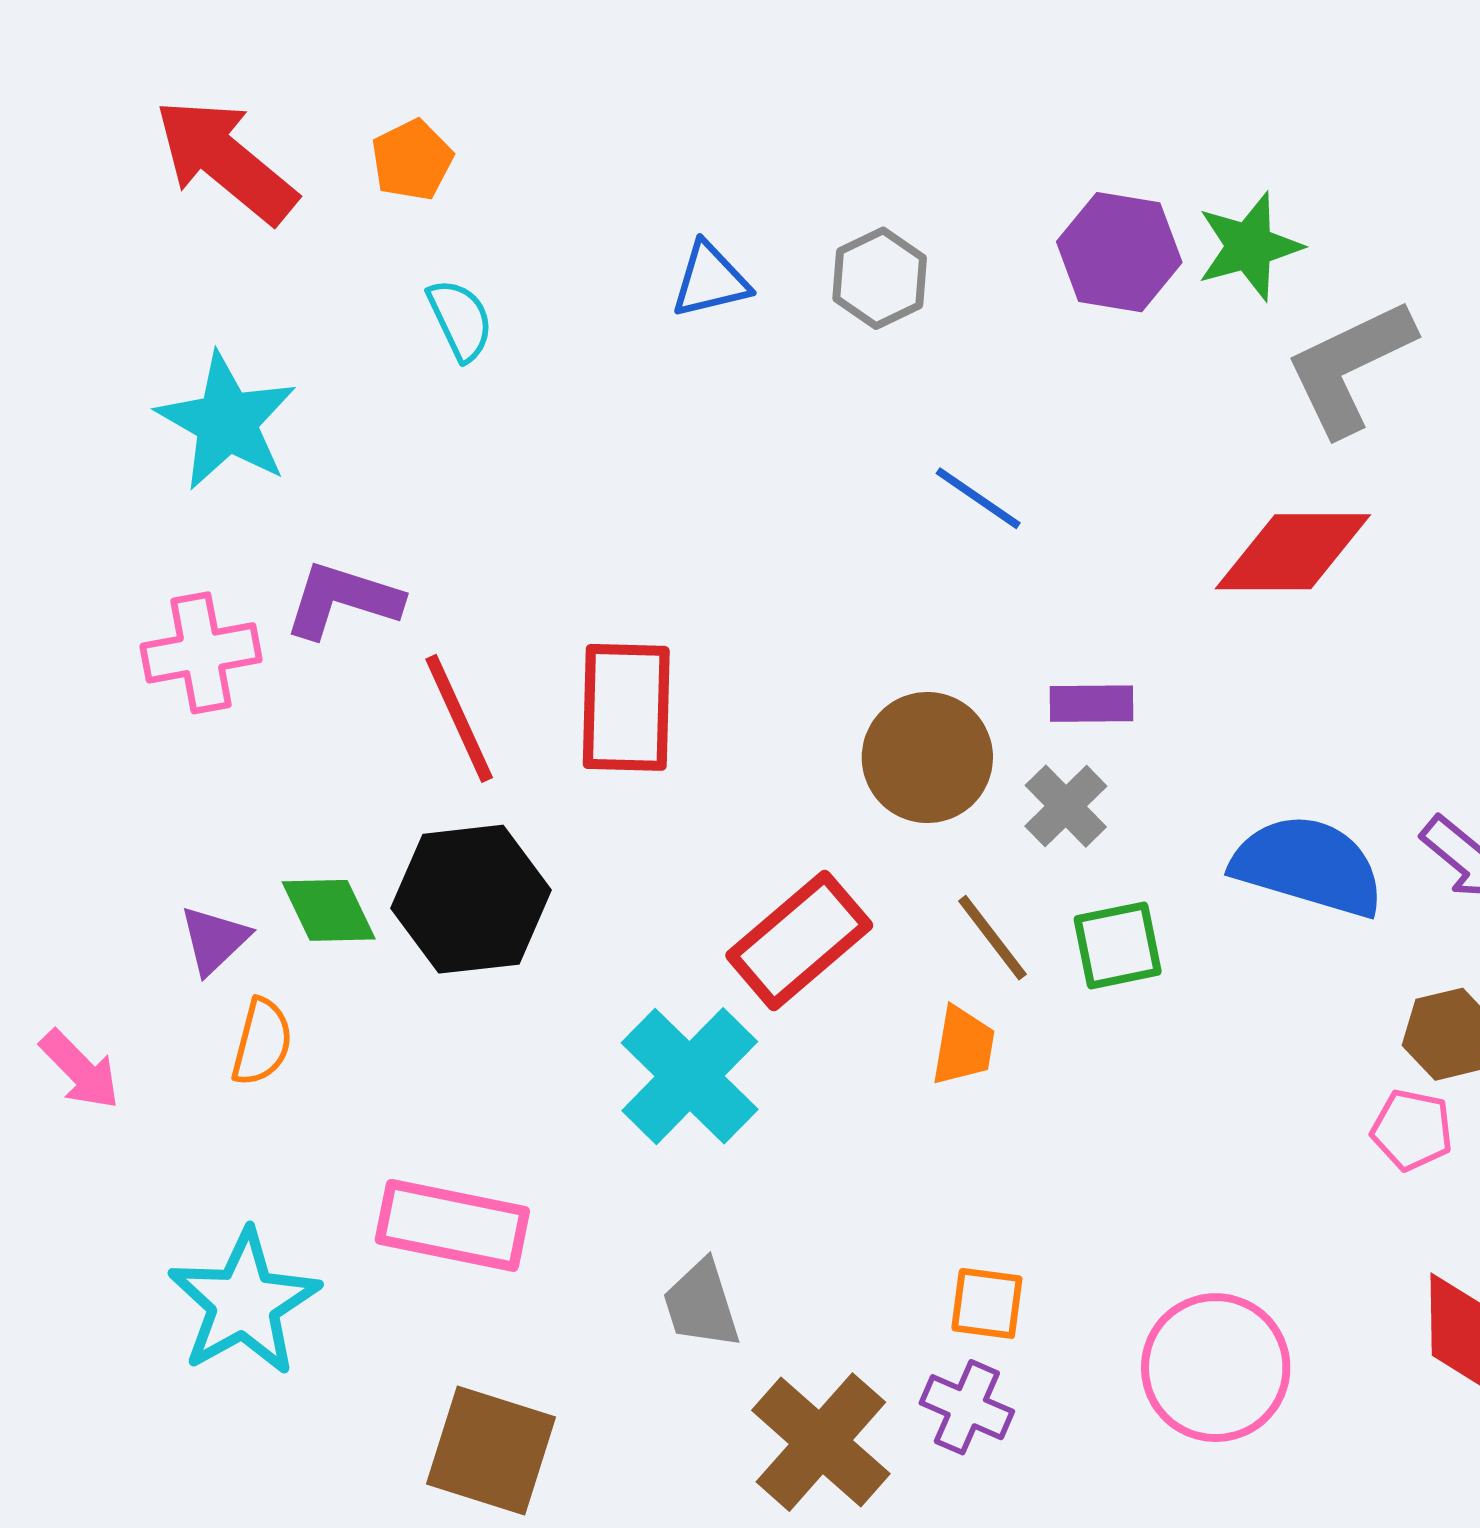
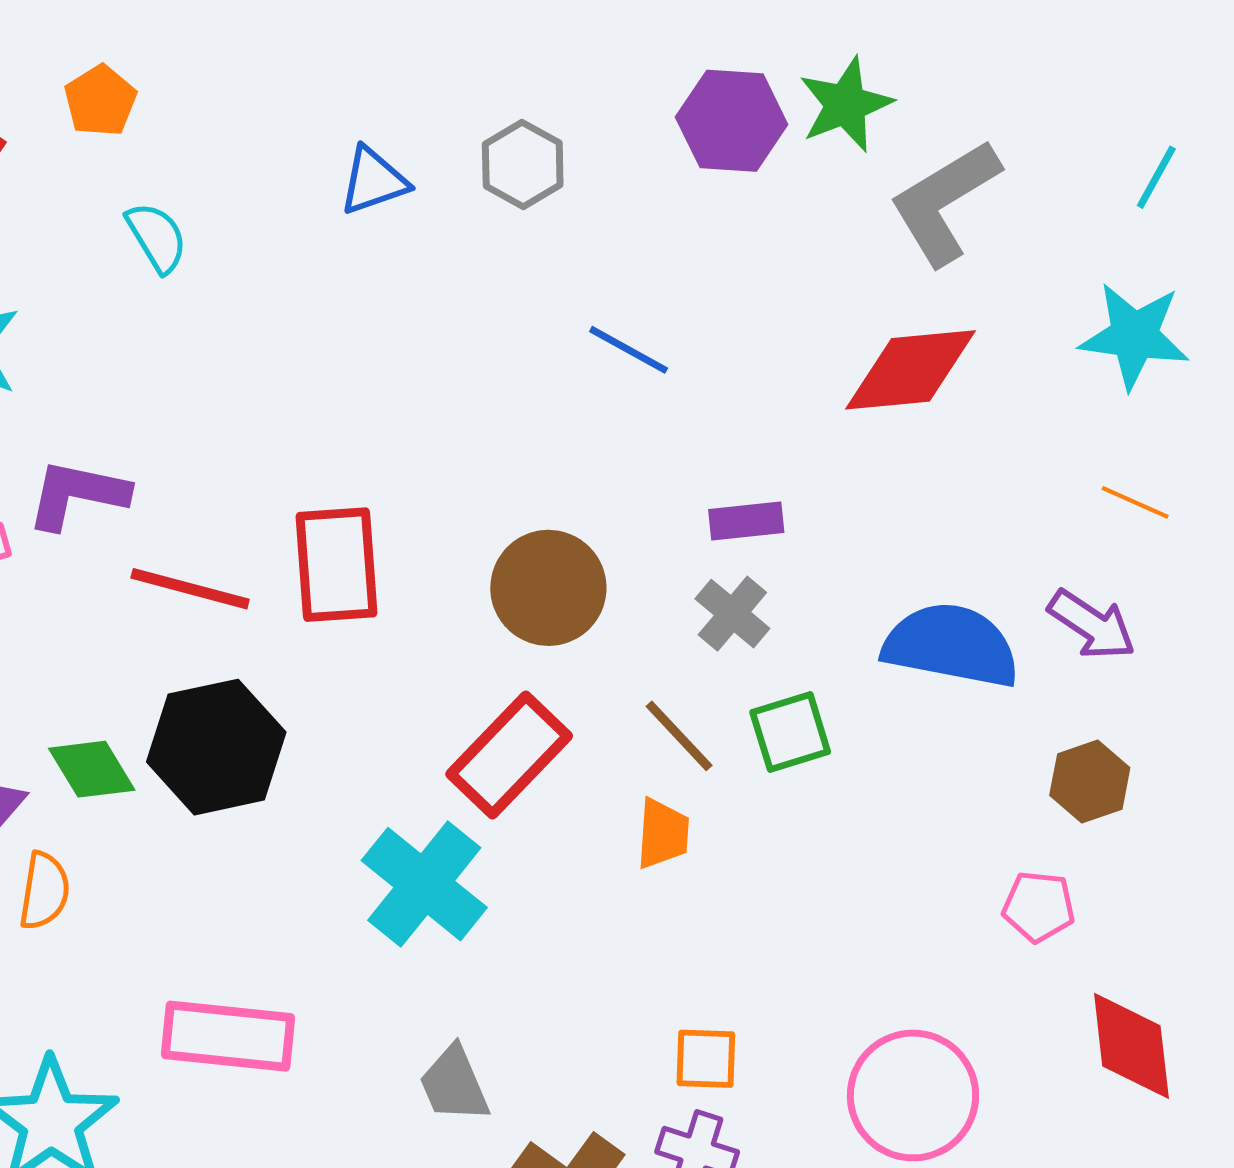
red line: (459, 718) -> (190, 589), turned -45
brown circle: (927, 757) -> (548, 588), moved
pink pentagon: (1412, 1130) -> (1039, 907), moved

